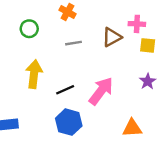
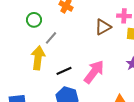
gray line: (73, 43) -> (51, 38), moved, turned -40

